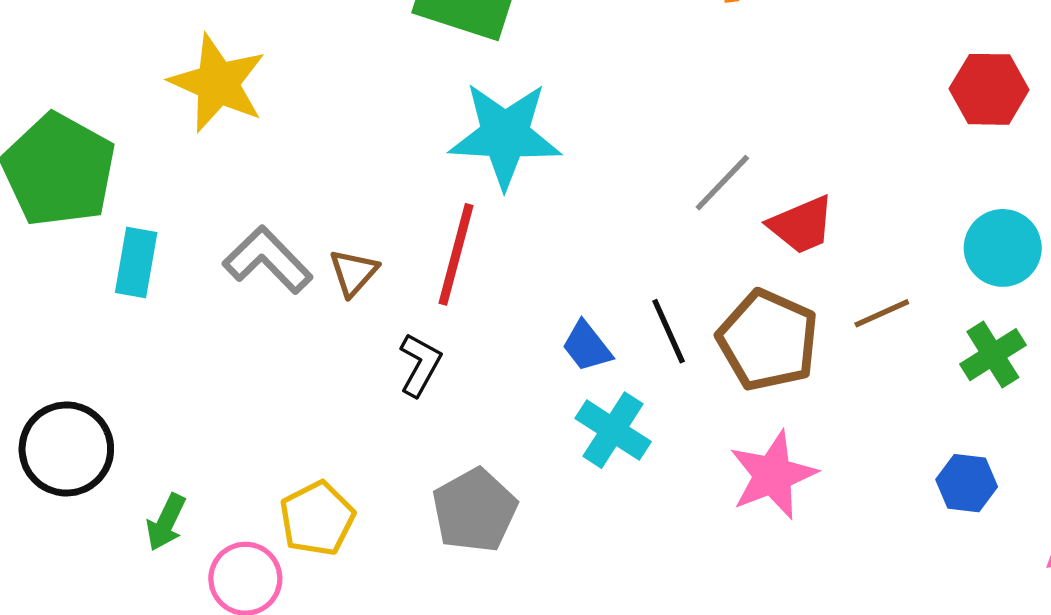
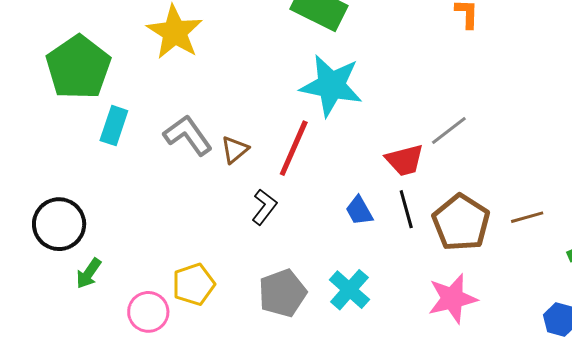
red trapezoid: (801, 225) -> (405, 160), moved
cyan cross: (613, 430) -> (349, 290), moved
green arrow: (166, 522) -> (89, 273), moved

